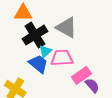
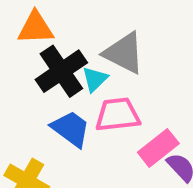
cyan triangle: (45, 51) -> (95, 79), moved

